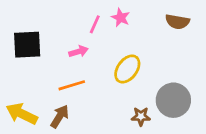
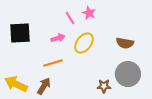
brown semicircle: (177, 22) -> (125, 43), moved
pink line: (95, 24) -> (70, 18), turned -56
yellow ellipse: (127, 69) -> (84, 43), moved

